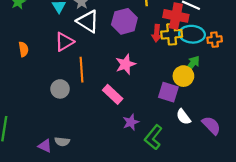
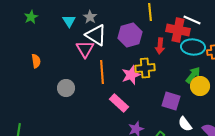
yellow cross: (172, 34) -> (145, 68), moved
pink triangle: (64, 42) -> (85, 49), moved, turned -30
orange line: (81, 70) -> (102, 72), moved
yellow circle: (183, 76) -> (200, 86), moved
gray circle: (60, 89) -> (66, 88), moved

